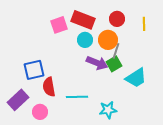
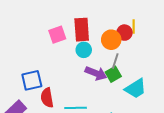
red circle: (117, 19) -> (124, 33), moved
red rectangle: (83, 20) -> (82, 30), turned 65
yellow line: (144, 24) -> (134, 26), moved
orange circle: (108, 40) -> (111, 40), moved

